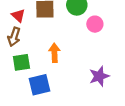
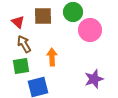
pink circle: (95, 24) -> (90, 30), size x1.5
brown arrow: (14, 37) -> (24, 44), moved, turned 132

